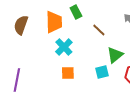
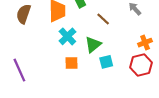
green triangle: (115, 55) -> (93, 45), moved
purple line: (17, 80) -> (19, 70), turned -35

